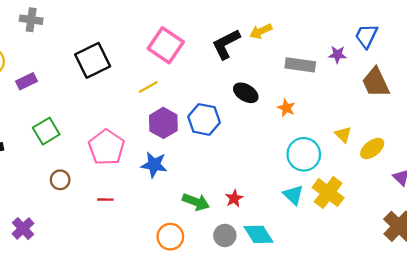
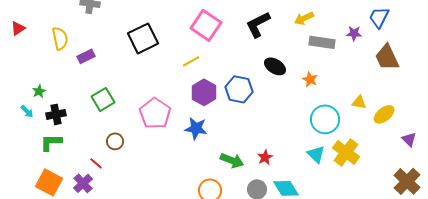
yellow arrow: (261, 31) -> (304, 18), moved
yellow triangle: (343, 135) -> (359, 102), turned -35
red line: (105, 200) -> (96, 163), moved, turned 40

